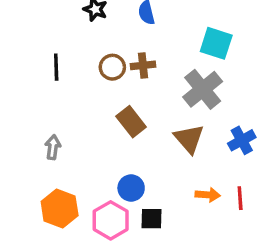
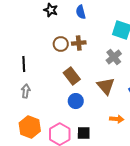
black line: (56, 67) -> (24, 64), moved
gray cross: (203, 89) -> (114, 57), size x0.7
blue circle: (131, 188) -> (76, 101), moved

